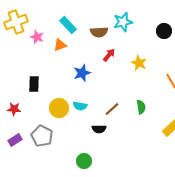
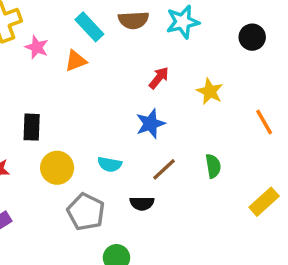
brown semicircle: (99, 32) -> (133, 20), moved
blue star: (82, 73) -> (150, 124), moved
yellow circle: (59, 108) -> (57, 168), moved
gray pentagon: (42, 136) -> (86, 212), moved

